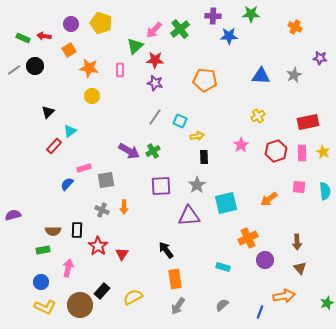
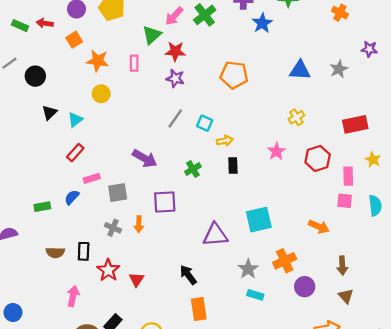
blue star: (229, 36) -> (262, 23), turned -30
black circle: (35, 66) -> (35, 76), moved
cyan triangle: (70, 131) -> (75, 120), moved
red rectangle: (54, 146) -> (75, 153), moved
green cross: (153, 151) -> (193, 169), moved
pink rectangle: (302, 153) -> (348, 176), moved
gray star: (197, 185) -> (248, 269), moved
purple square: (161, 186) -> (165, 202), moved
orange arrow: (269, 199) -> (319, 227), moved, turned -120
green rectangle: (43, 250) -> (42, 207), moved
blue circle: (41, 282) -> (13, 313), moved

